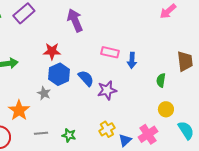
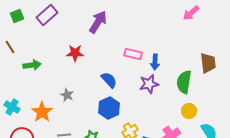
purple arrow: (75, 20) -> (98, 22), turned 55
blue hexagon: (59, 74) -> (109, 108), moved
green semicircle: (161, 80) -> (184, 82), size x1.6
purple star: (107, 90) -> (149, 84), moved

